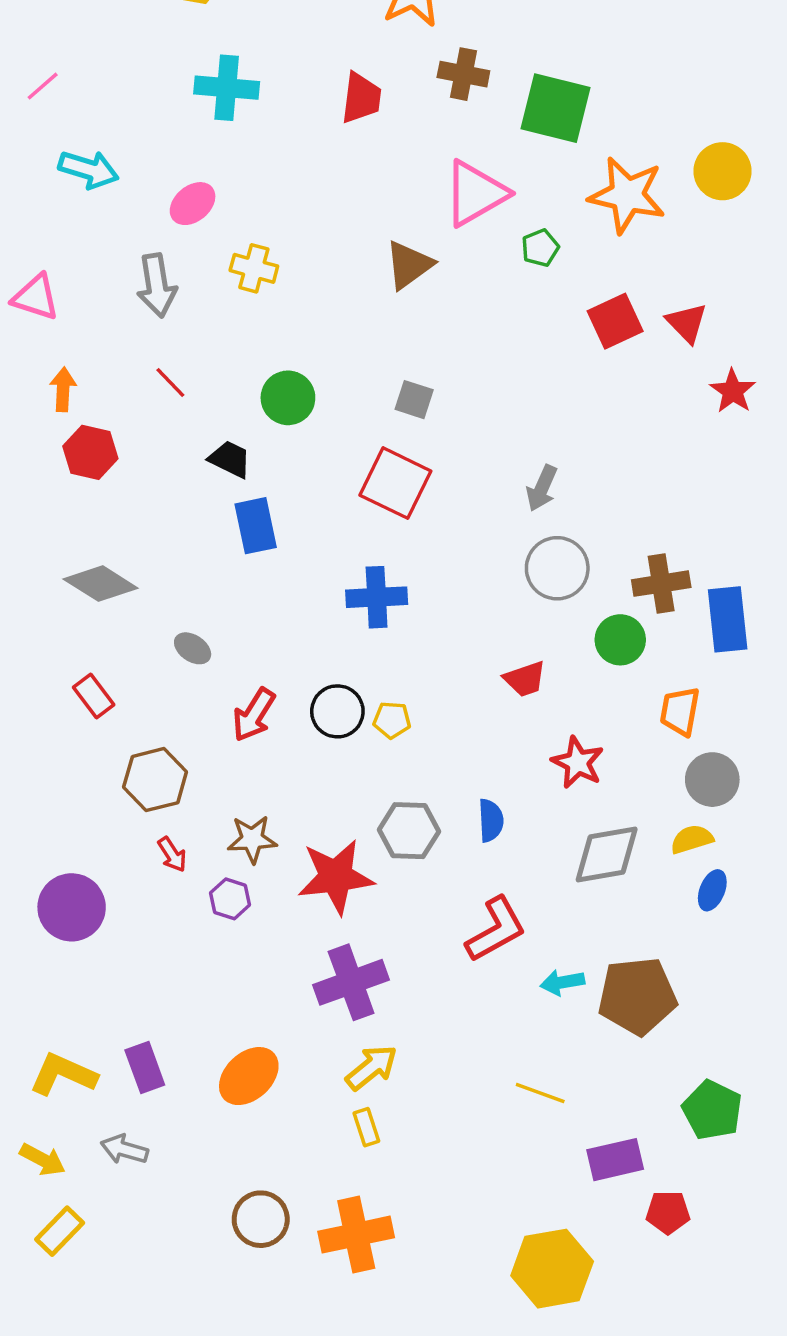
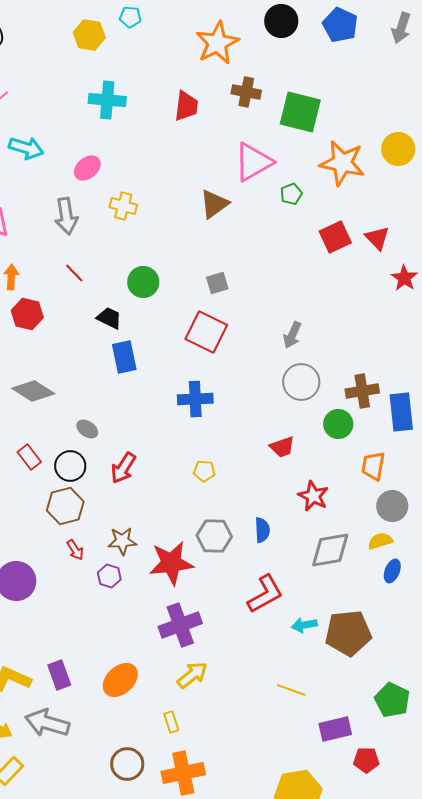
gray square: (414, 400) -> (217, 283), turned -35
black circle: (337, 711) -> (70, 466), moved
yellow rectangle: (366, 1127) -> (171, 722), moved
gray arrow: (124, 1149) -> (47, 723), size x1.6

